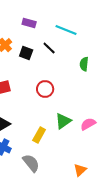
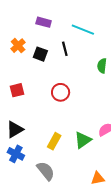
black line: (49, 48) -> (65, 49), turned 32
green triangle: (63, 121) -> (83, 140), moved
orange triangle: (80, 170) -> (98, 178), turned 32

